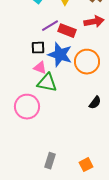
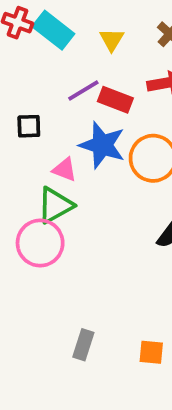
black square: (38, 48) -> (29, 126), moved
green triangle: (47, 83) -> (55, 205), moved, turned -40
orange square: (86, 165) -> (151, 352), turned 32

